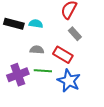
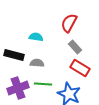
black rectangle: (14, 24) -> (14, 55), moved
red rectangle: (63, 55) -> (80, 68), moved

